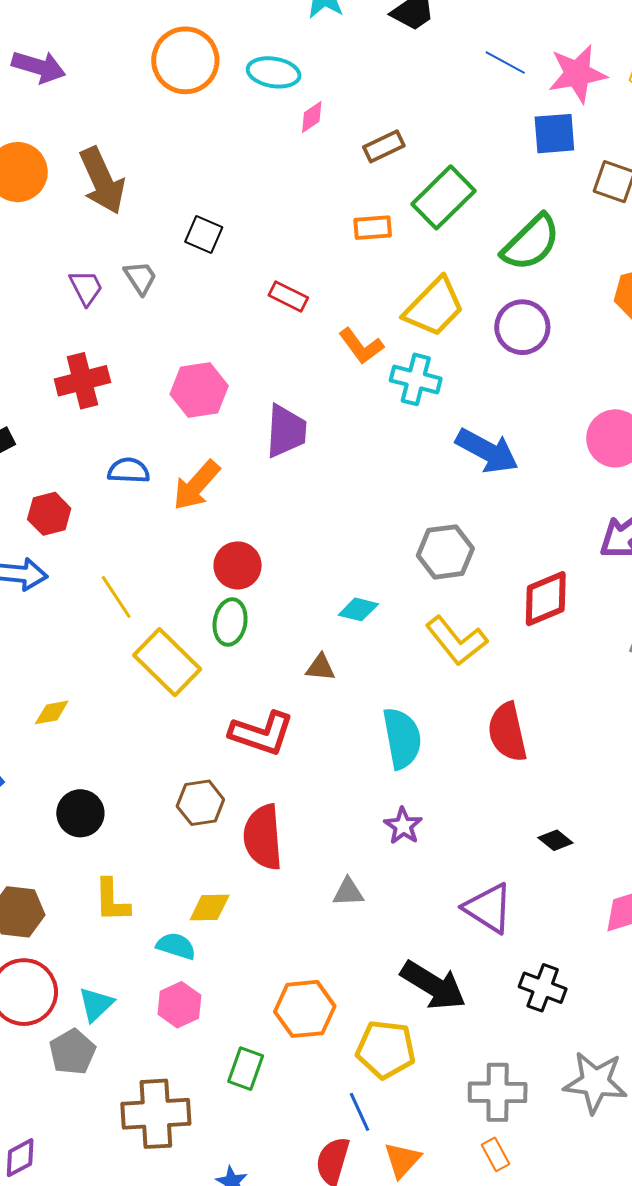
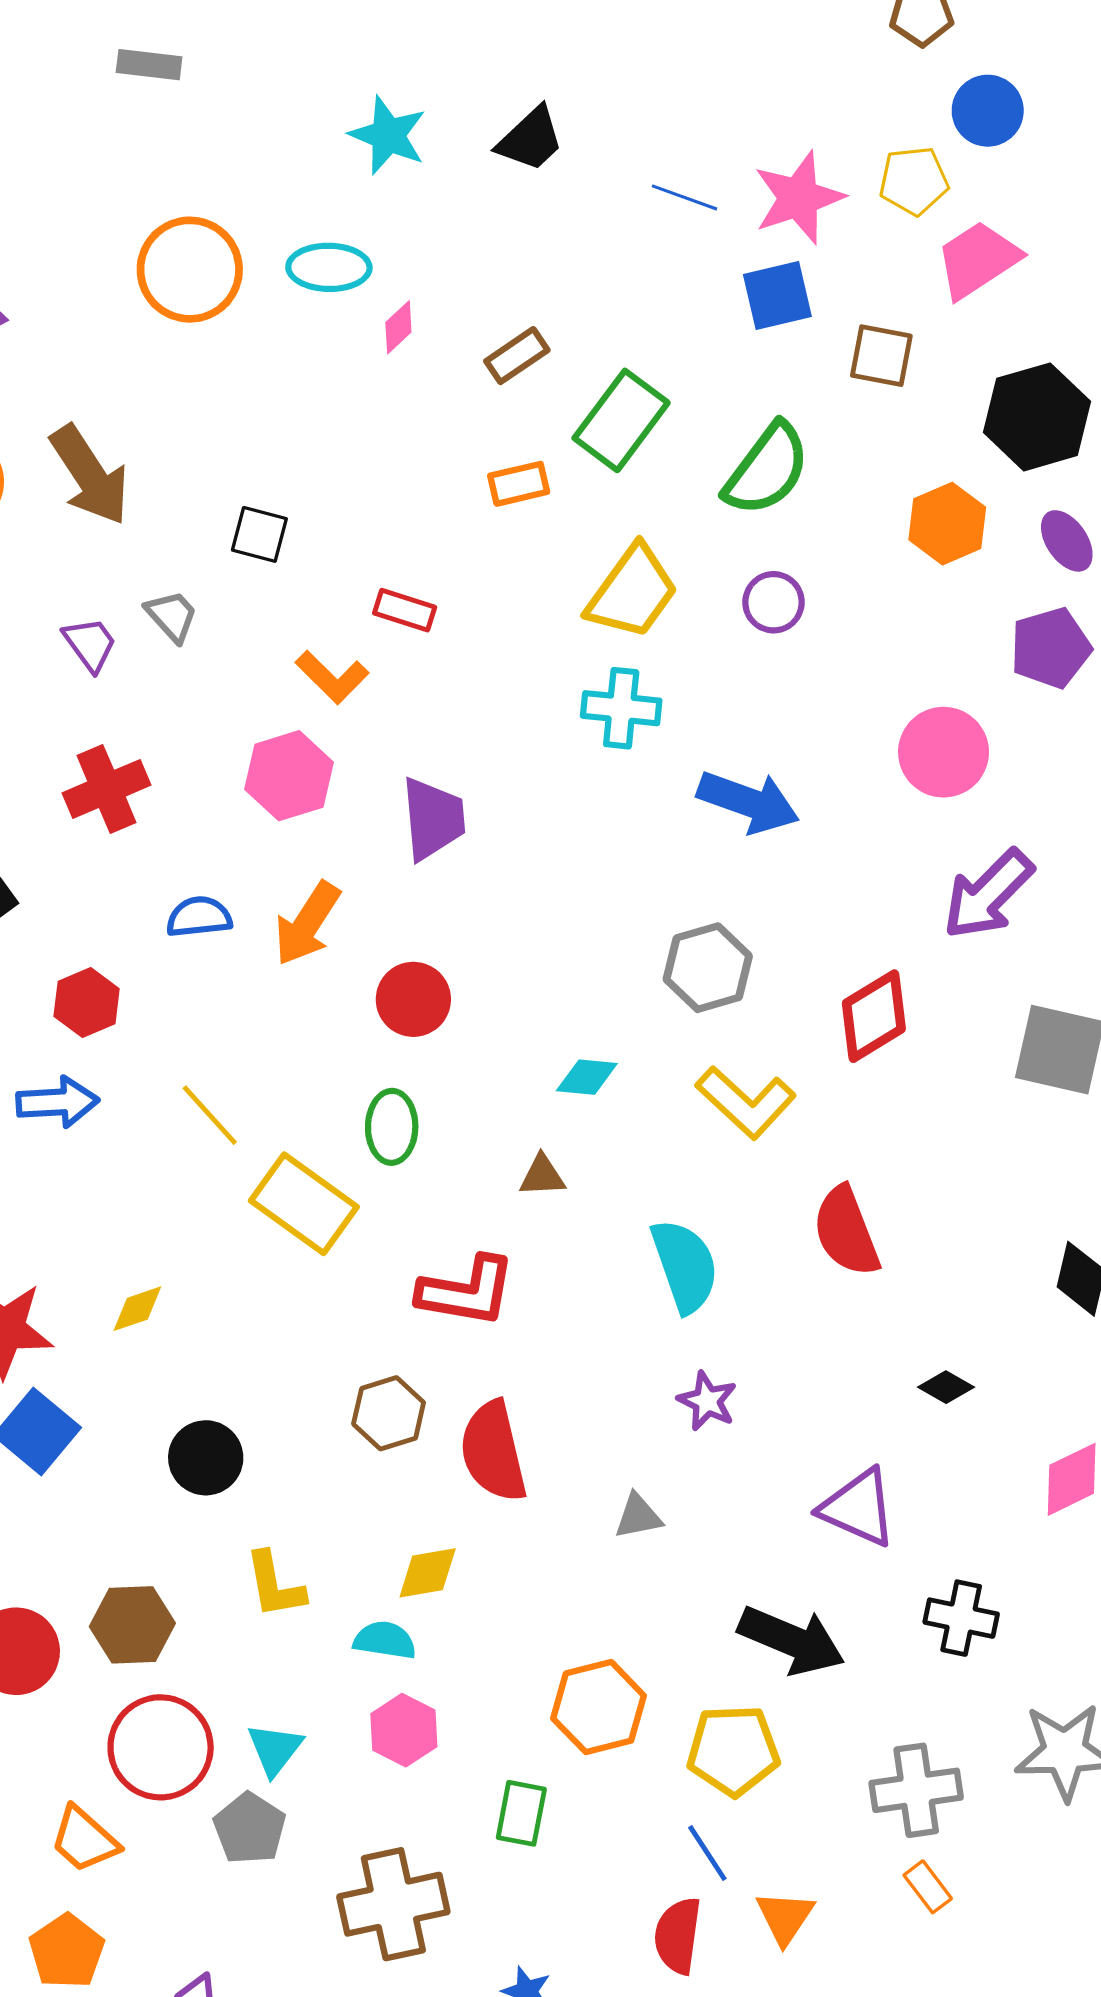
purple circle: (522, 327) -> (774, 602), size x0.7
orange L-shape: (361, 346) -> (332, 677), moved
red circle: (238, 565) -> (413, 999), moved

